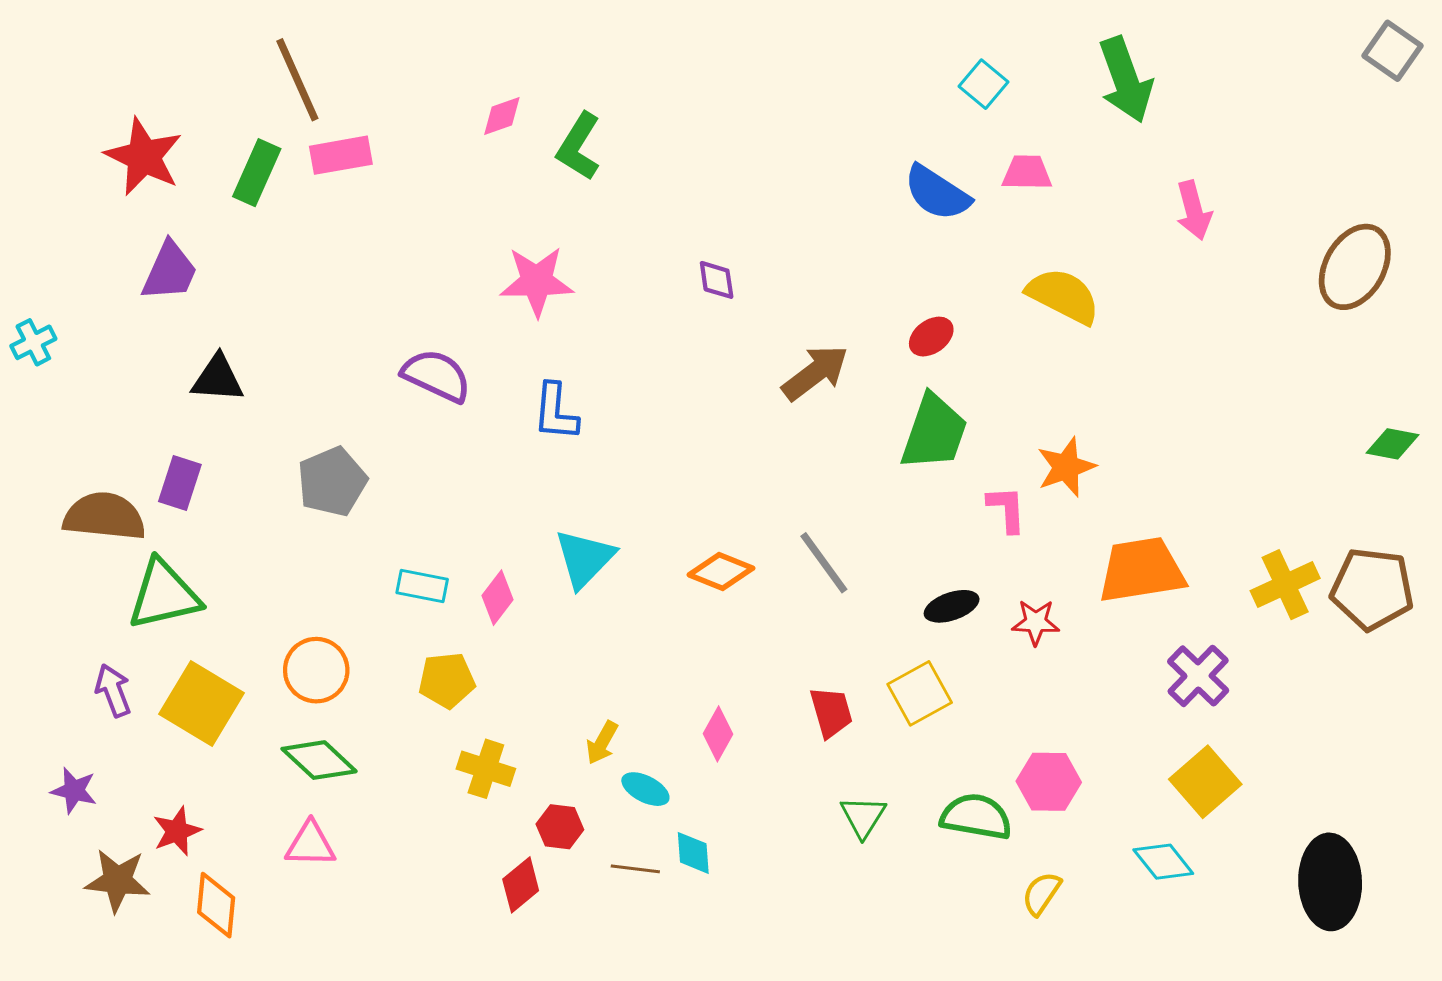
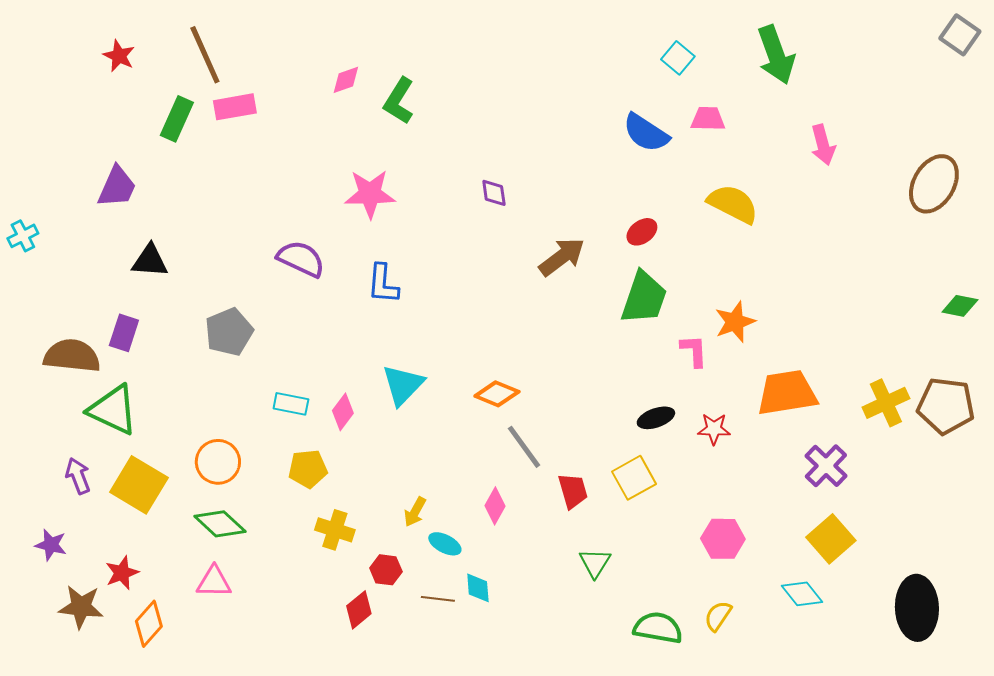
red star: (144, 157) -> (119, 56), moved, size x0.6
gray line: (824, 563) -> (524, 447), moved
green triangle: (164, 595) -> (113, 410), turned 38
green semicircle: (976, 817) -> (658, 628), moved
orange diamond: (216, 905) -> (149, 624), turned 36

